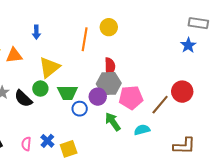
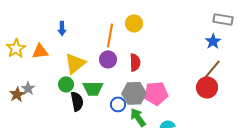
gray hexagon: (109, 83) -> (134, 93), moved
purple circle: (98, 97) -> (108, 59), moved
black semicircle: (23, 99) -> (77, 101), moved, turned -144
brown line: (160, 105) -> (212, 69), moved
blue circle: (80, 109) -> (118, 104), moved

